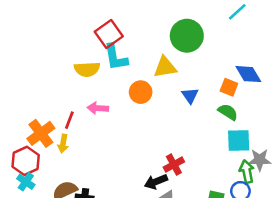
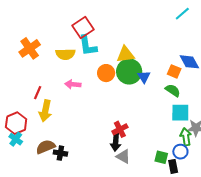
green circle: (187, 36) -> (129, 72), moved
red line: (69, 120) -> (38, 93), moved
orange cross: (41, 133) -> (30, 48), moved
yellow arrow: (63, 144) -> (45, 111), size x1.5
red cross: (174, 165) -> (120, 129), moved
black arrow: (156, 182) -> (116, 142), turned -66

